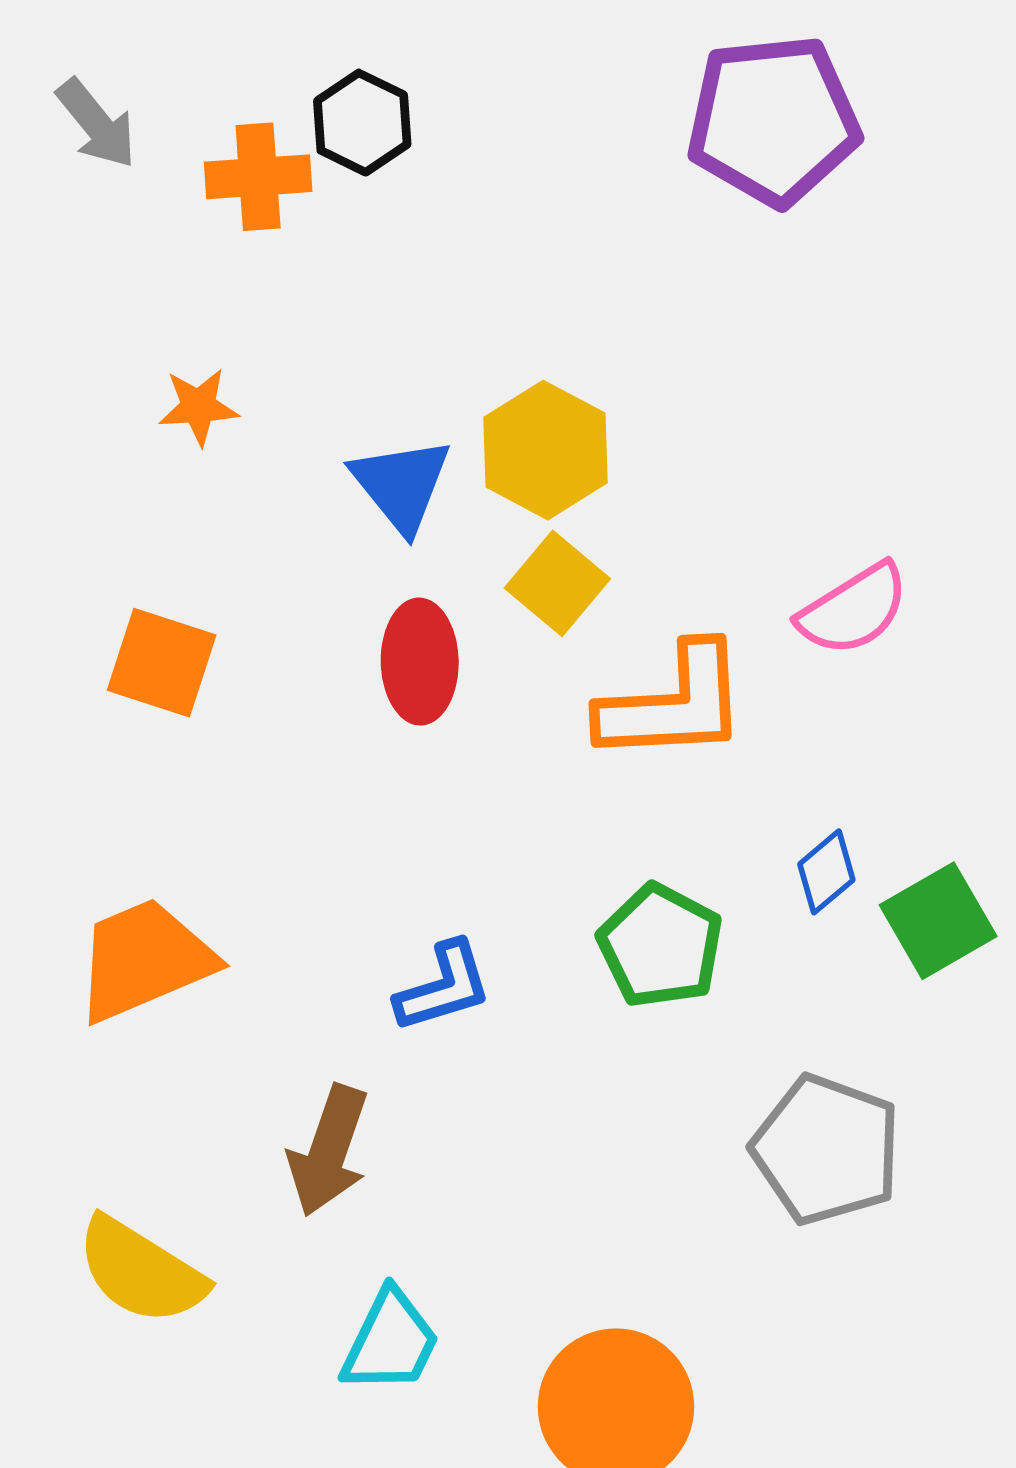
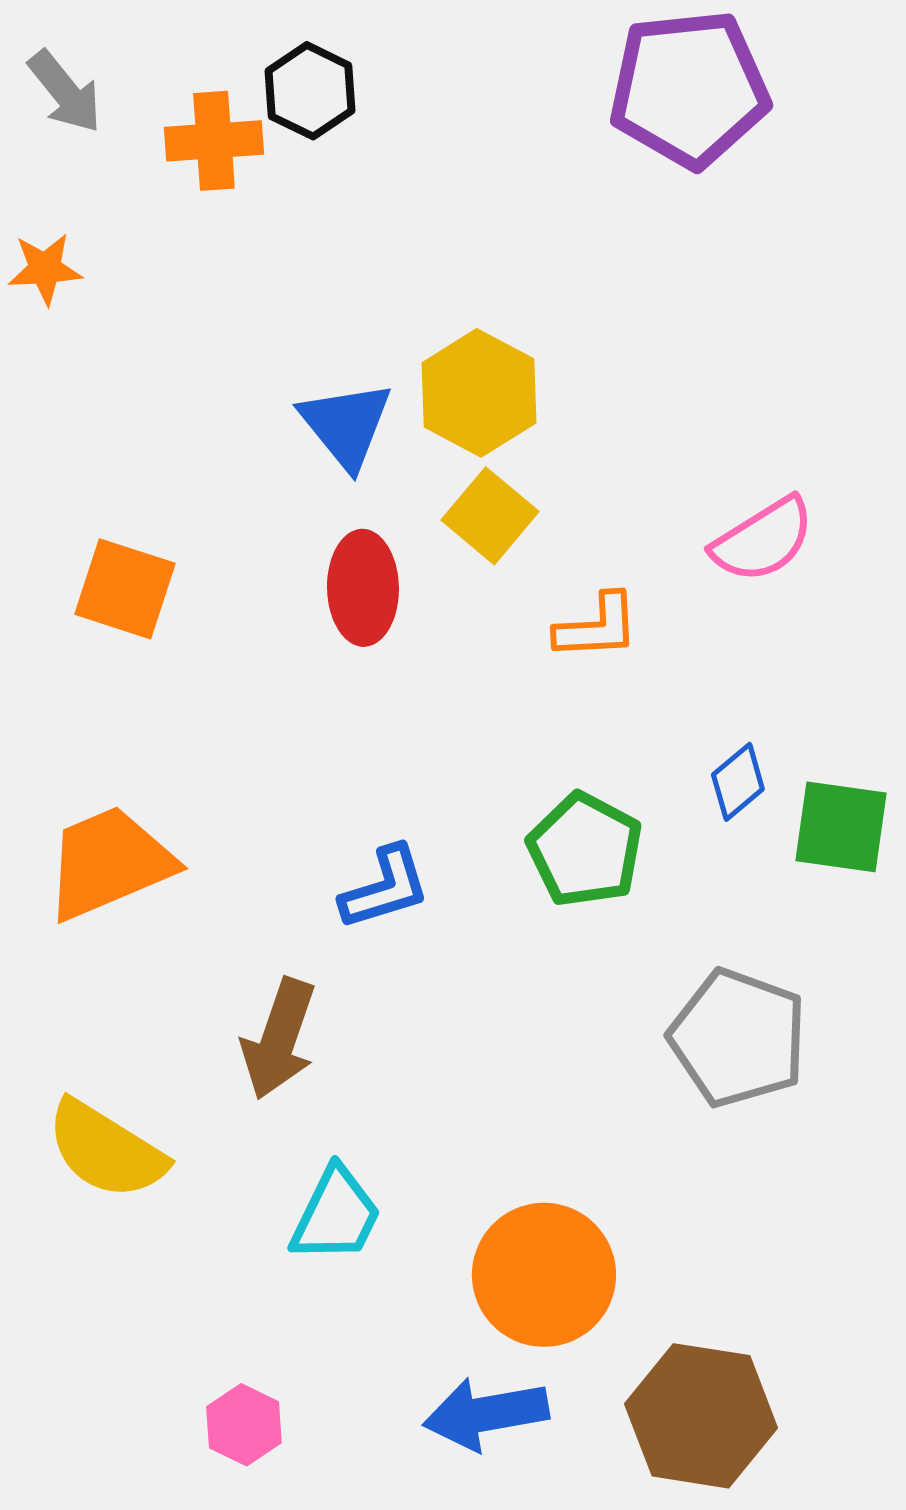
orange star: (198, 407) -> (45, 269), moved
orange L-shape: (673, 704) -> (597, 627), size x0.6
green square: (938, 921) -> (841, 827), turned 38

